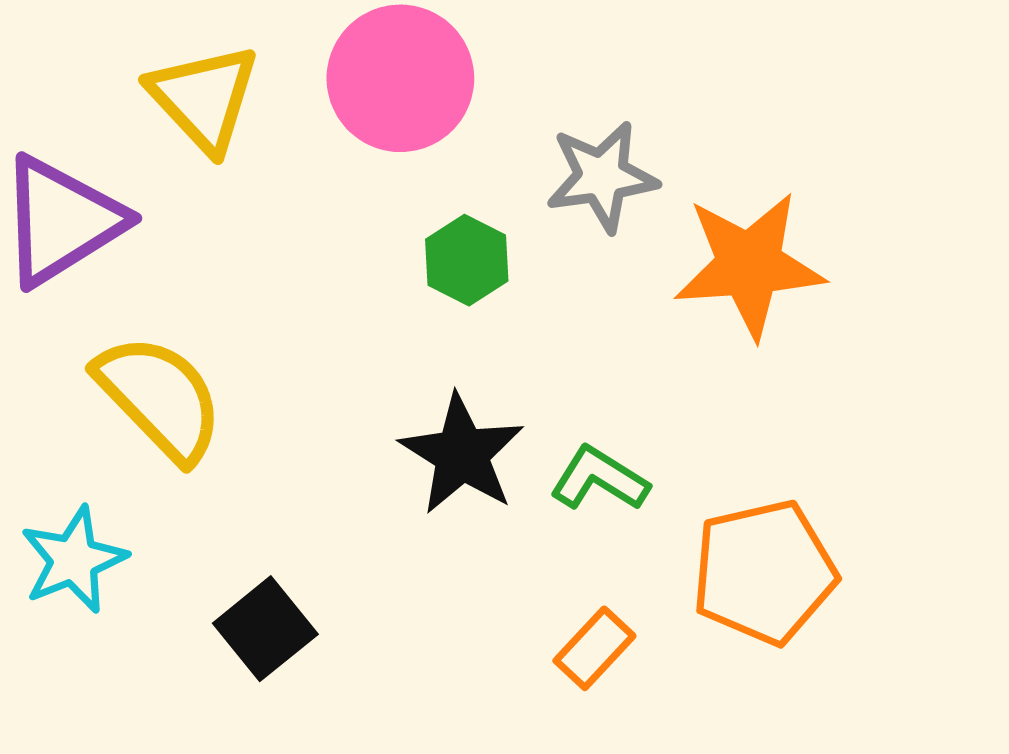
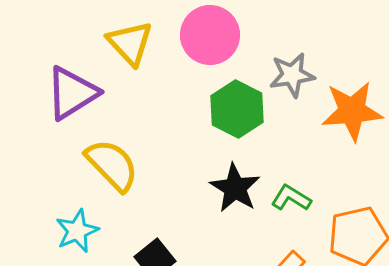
green hexagon: (467, 260) -> (237, 109), size x1.6

